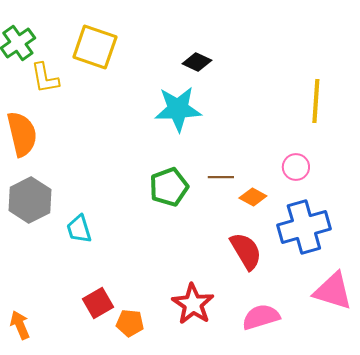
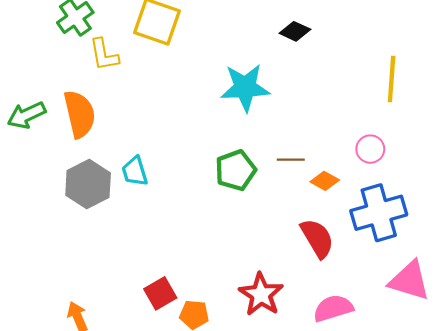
black diamond: (197, 62) -> (295, 31), moved
cyan trapezoid: (79, 229) -> (135, 171), moved

